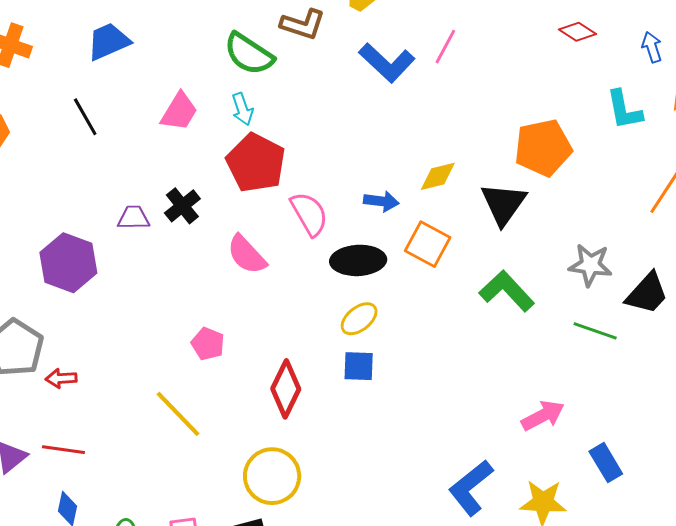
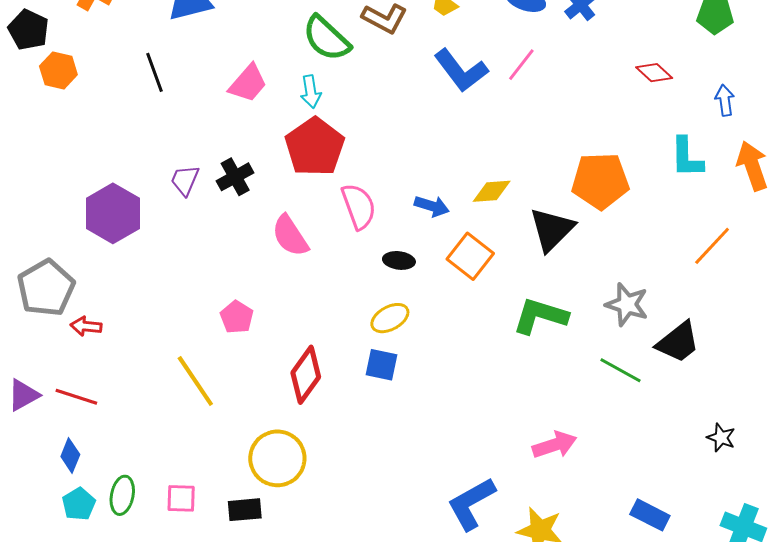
purple trapezoid: (133, 218) -> (185, 180), turned -76
black ellipse: (358, 260) -> (399, 260), size x0.6
green L-shape: (507, 291) -> (540, 316), turned -40
blue rectangle: (606, 463) -> (650, 515), moved, turned -42

